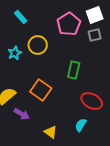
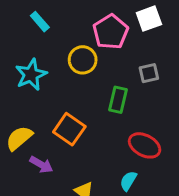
gray square: (95, 35) -> (149, 73), moved
yellow circle: (38, 45) -> (83, 60), moved
cyan star: (15, 53) -> (31, 75), size x1.5

